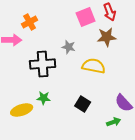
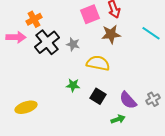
black cross: (43, 64) -> (47, 42), moved, turned -35
green star: (44, 98) -> (73, 85), moved
black square: (83, 104) -> (98, 96), moved

